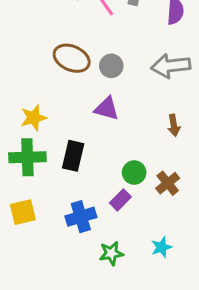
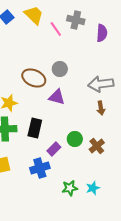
brown ellipse: (72, 58) -> (34, 78), moved
gray arrow: (171, 66) -> (101, 84), moved
purple rectangle: (120, 200) -> (54, 149), moved
green star: (111, 253) -> (70, 188), moved

